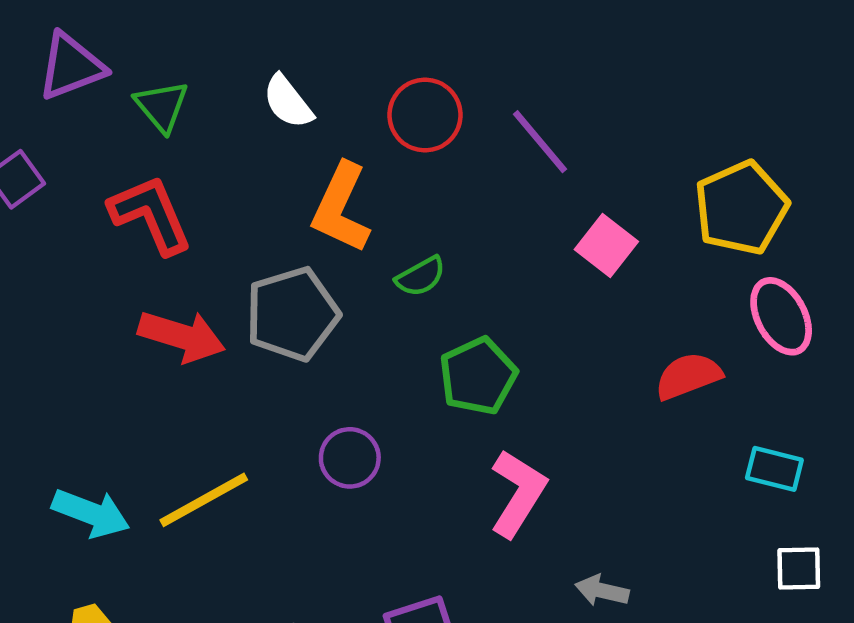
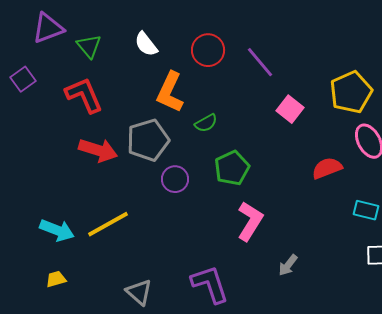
purple circle: (350, 458) -> (175, 179), moved
gray arrow: (602, 591) -> (288, 265), turned -65

